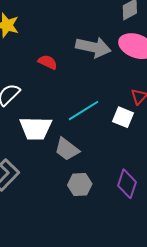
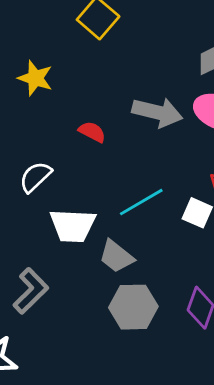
gray hexagon: (80, 185) -> (133, 307), size x1.4

